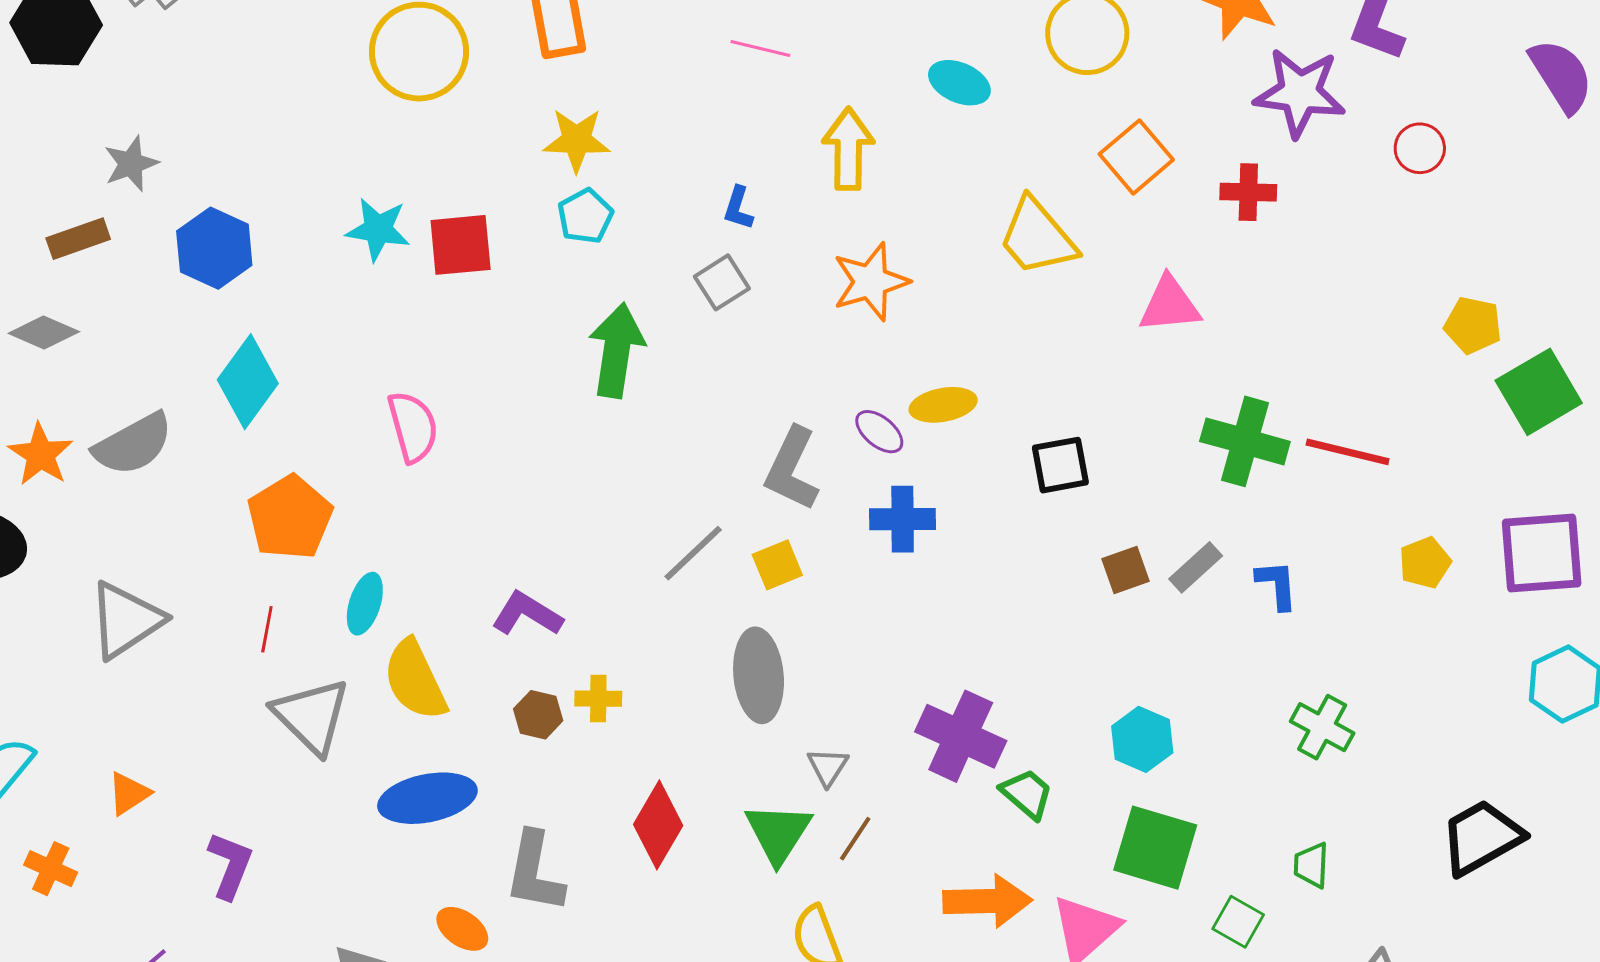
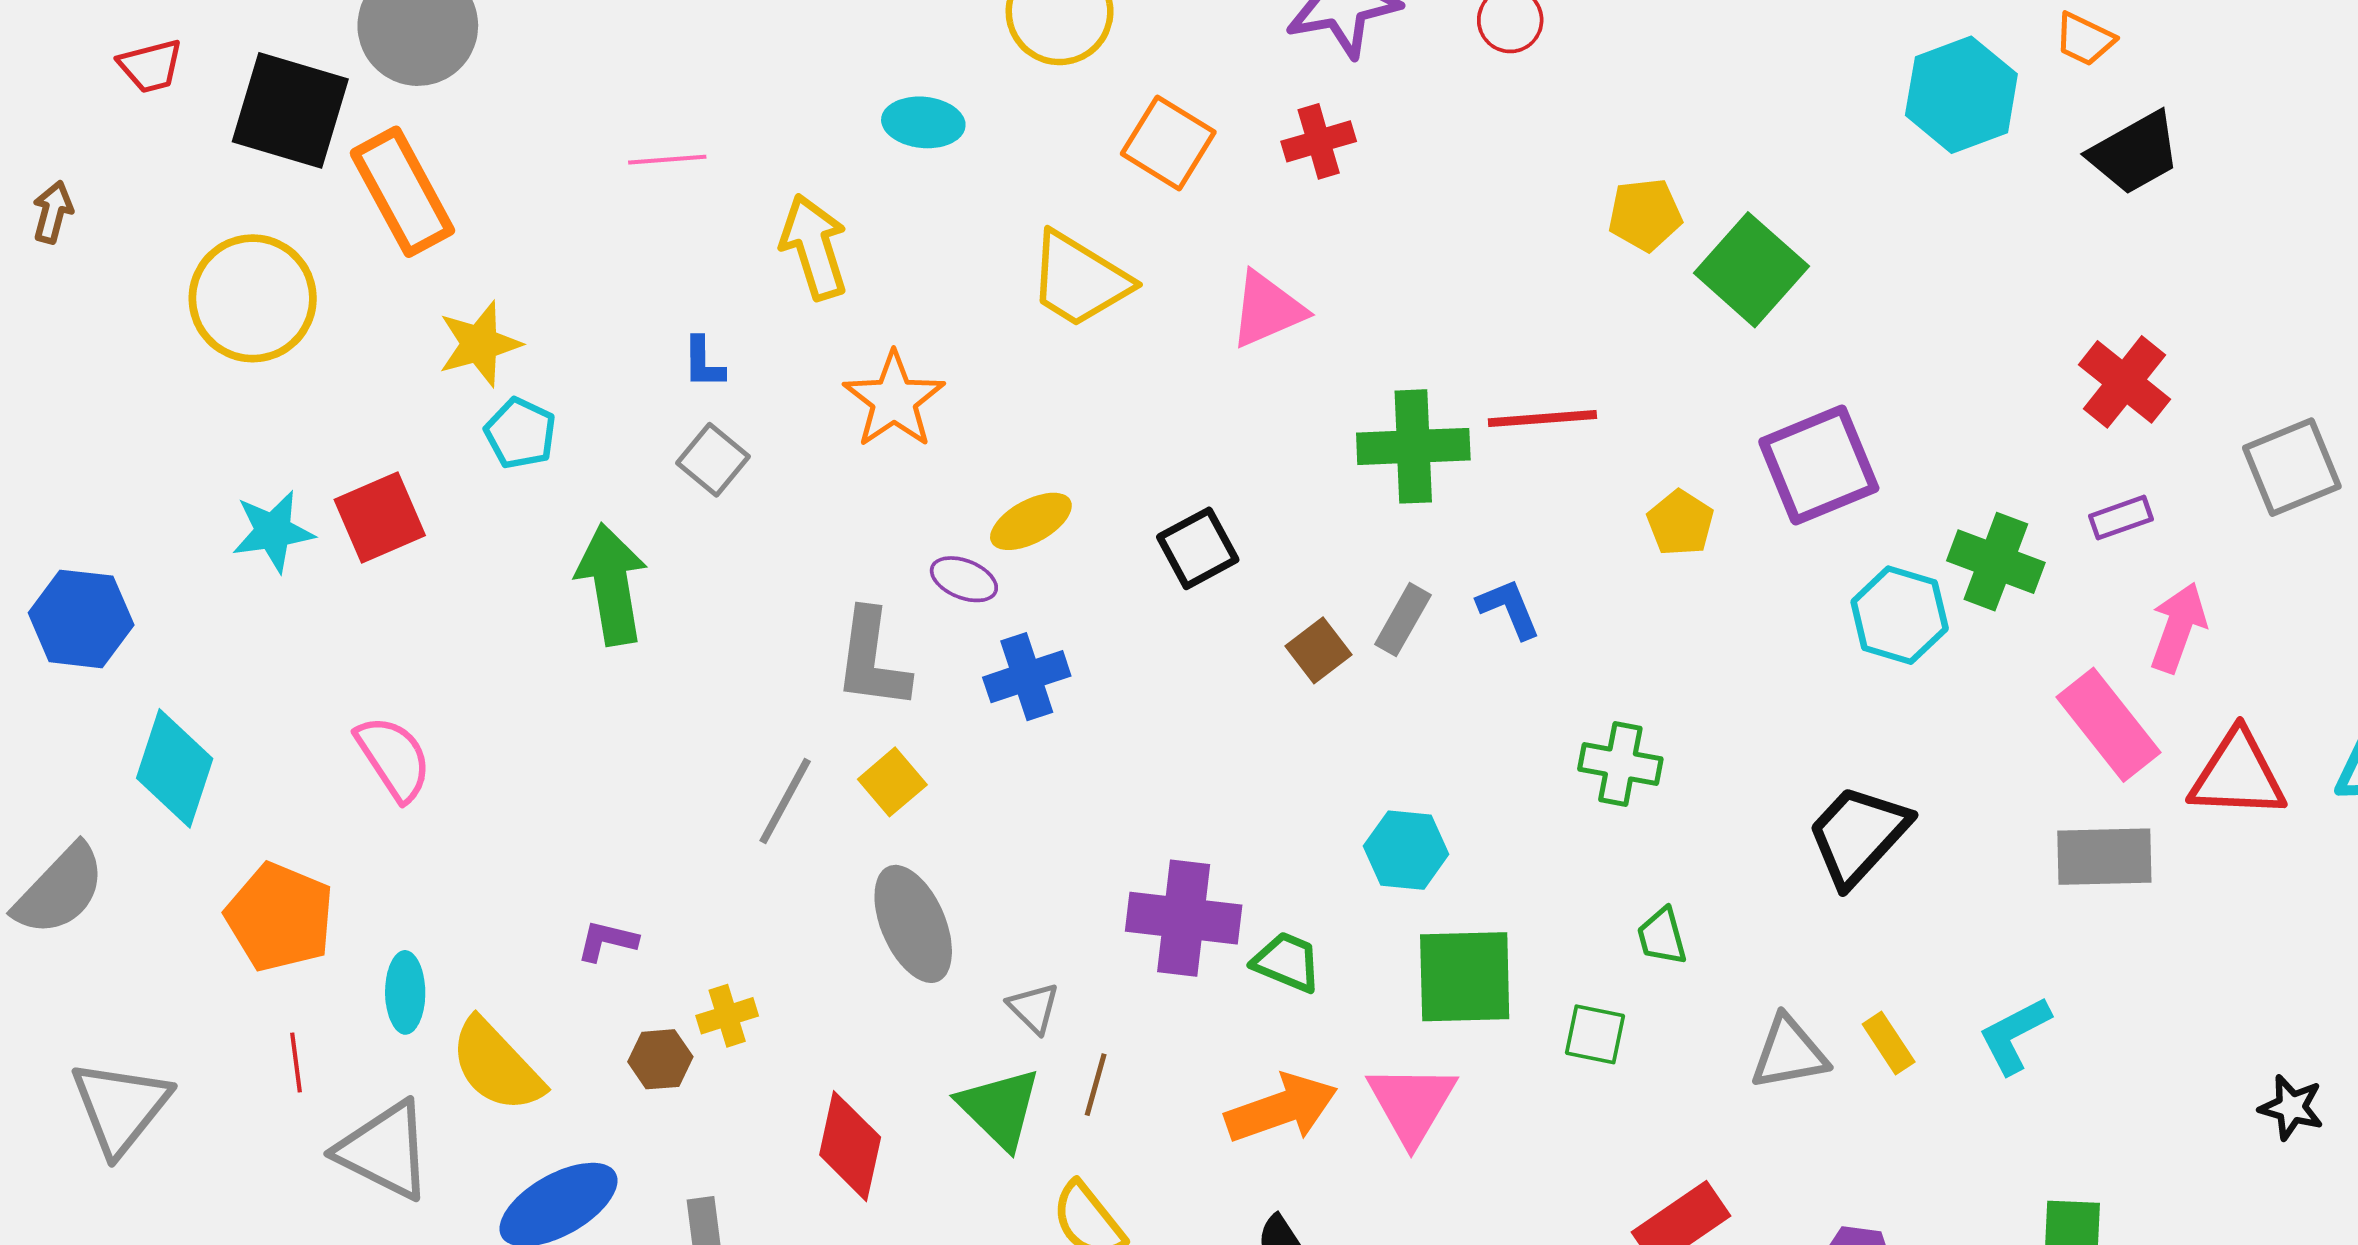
purple L-shape: (527, 614) -> (607, 941), size x0.7

